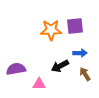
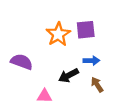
orange star: (51, 30) -> (58, 34), turned -30
purple semicircle: (16, 69) -> (22, 62), moved, turned 30

